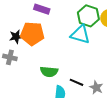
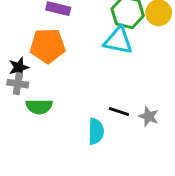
black star: (16, 37) -> (19, 67), moved
green semicircle: (49, 72) -> (39, 107), moved

